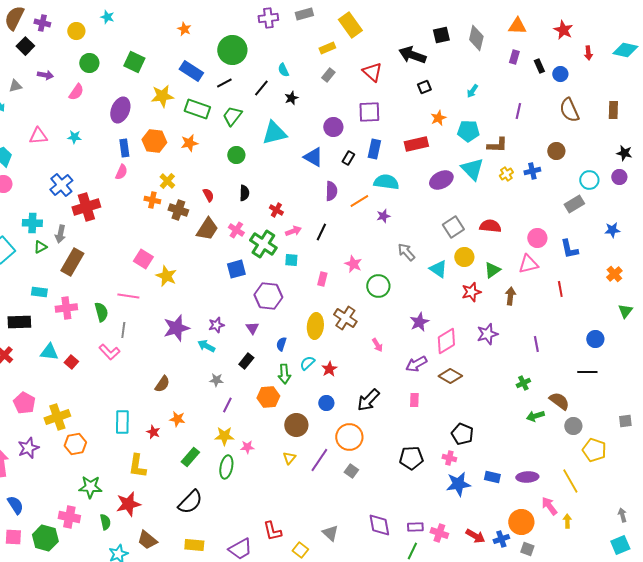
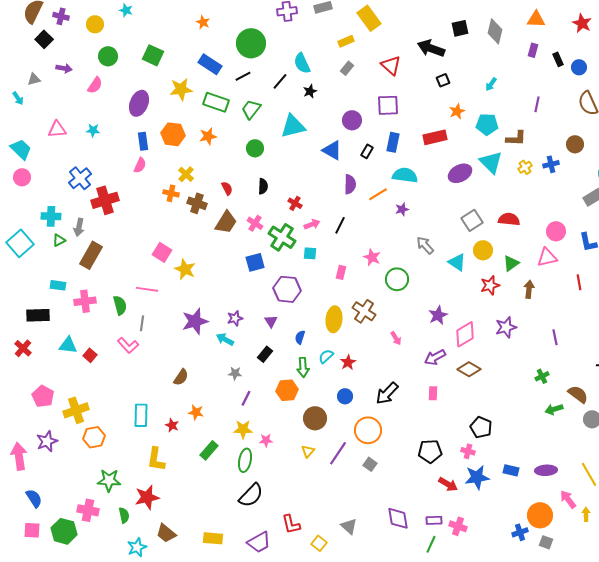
cyan semicircle: (283, 70) -> (302, 63), size x1.5
black semicircle: (190, 502) -> (251, 495), moved
red arrow: (475, 536) -> (448, 484), moved

